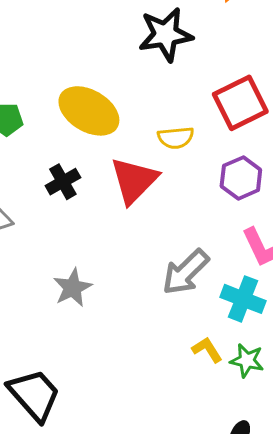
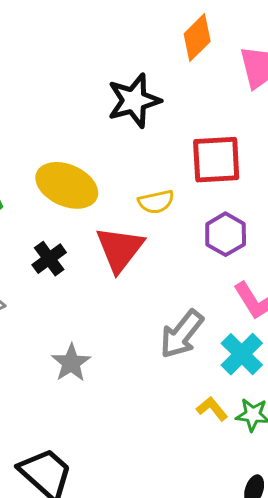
red square: (240, 103) -> (216, 160), turned 30
cyan cross: (243, 299) -> (242, 354), turned 30

